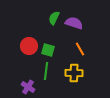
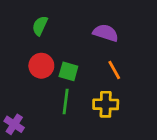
green semicircle: (54, 18) -> (40, 26), moved
purple cross: (28, 87) -> (14, 124), moved

